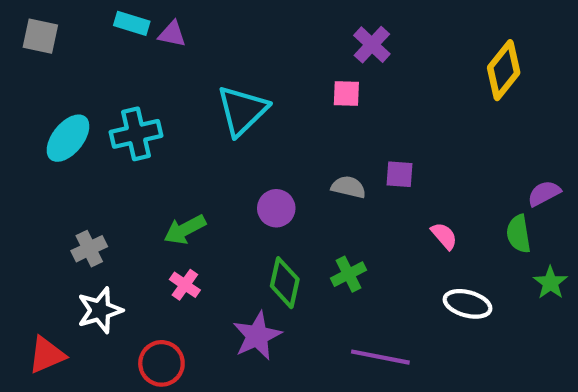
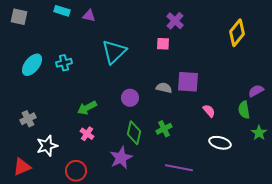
purple triangle: (172, 34) -> (89, 16), moved
cyan cross: (136, 134) -> (64, 63), size x0.7
purple square: (400, 174) -> (188, 82), size x1.6
gray cross: (89, 249) -> (28, 119), moved

